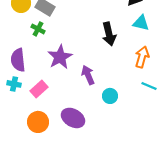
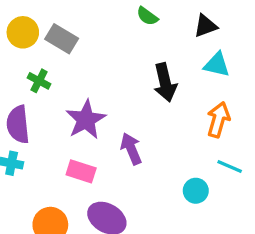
green cross: (38, 29) -> (39, 81), moved
pink rectangle: (39, 89) -> (81, 171), moved, turned 60
cyan circle: (110, 96) -> (196, 191), moved

